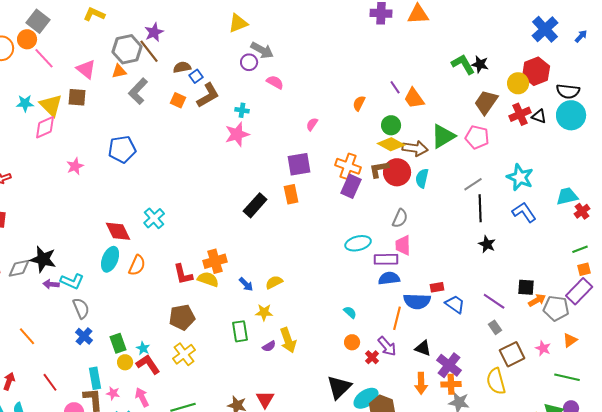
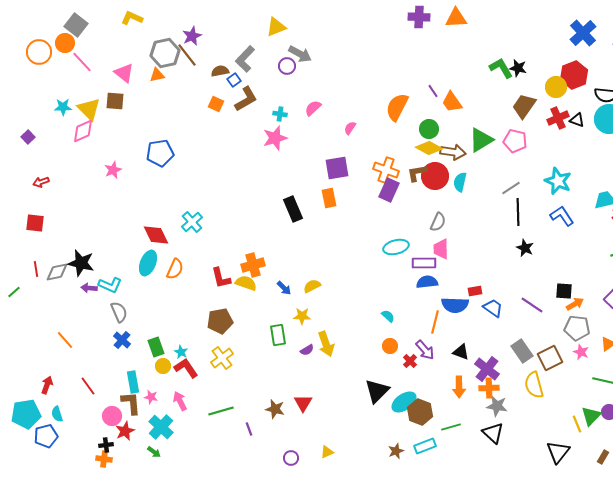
pink semicircle: (275, 82) -> (313, 108), moved, turned -72
gray L-shape: (138, 91) -> (245, 59), moved
orange semicircle: (359, 103) -> (397, 107), size x1.8
black rectangle: (255, 205) -> (293, 209), turned -65
gray pentagon: (556, 308) -> (577, 328), moved
gray rectangle: (495, 327) -> (522, 351), moved, size x1.6

